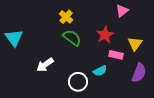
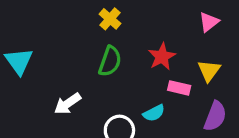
pink triangle: (122, 11) -> (209, 22), moved
yellow cross: (66, 17) -> (110, 19), moved
green semicircle: (72, 38) -> (110, 61), turned 72

